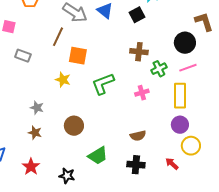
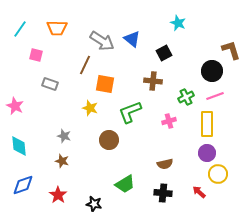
black square: (137, 15) -> (164, 53), moved
brown cross: (139, 52) -> (153, 81), moved
brown circle: (74, 126) -> (109, 140), moved

